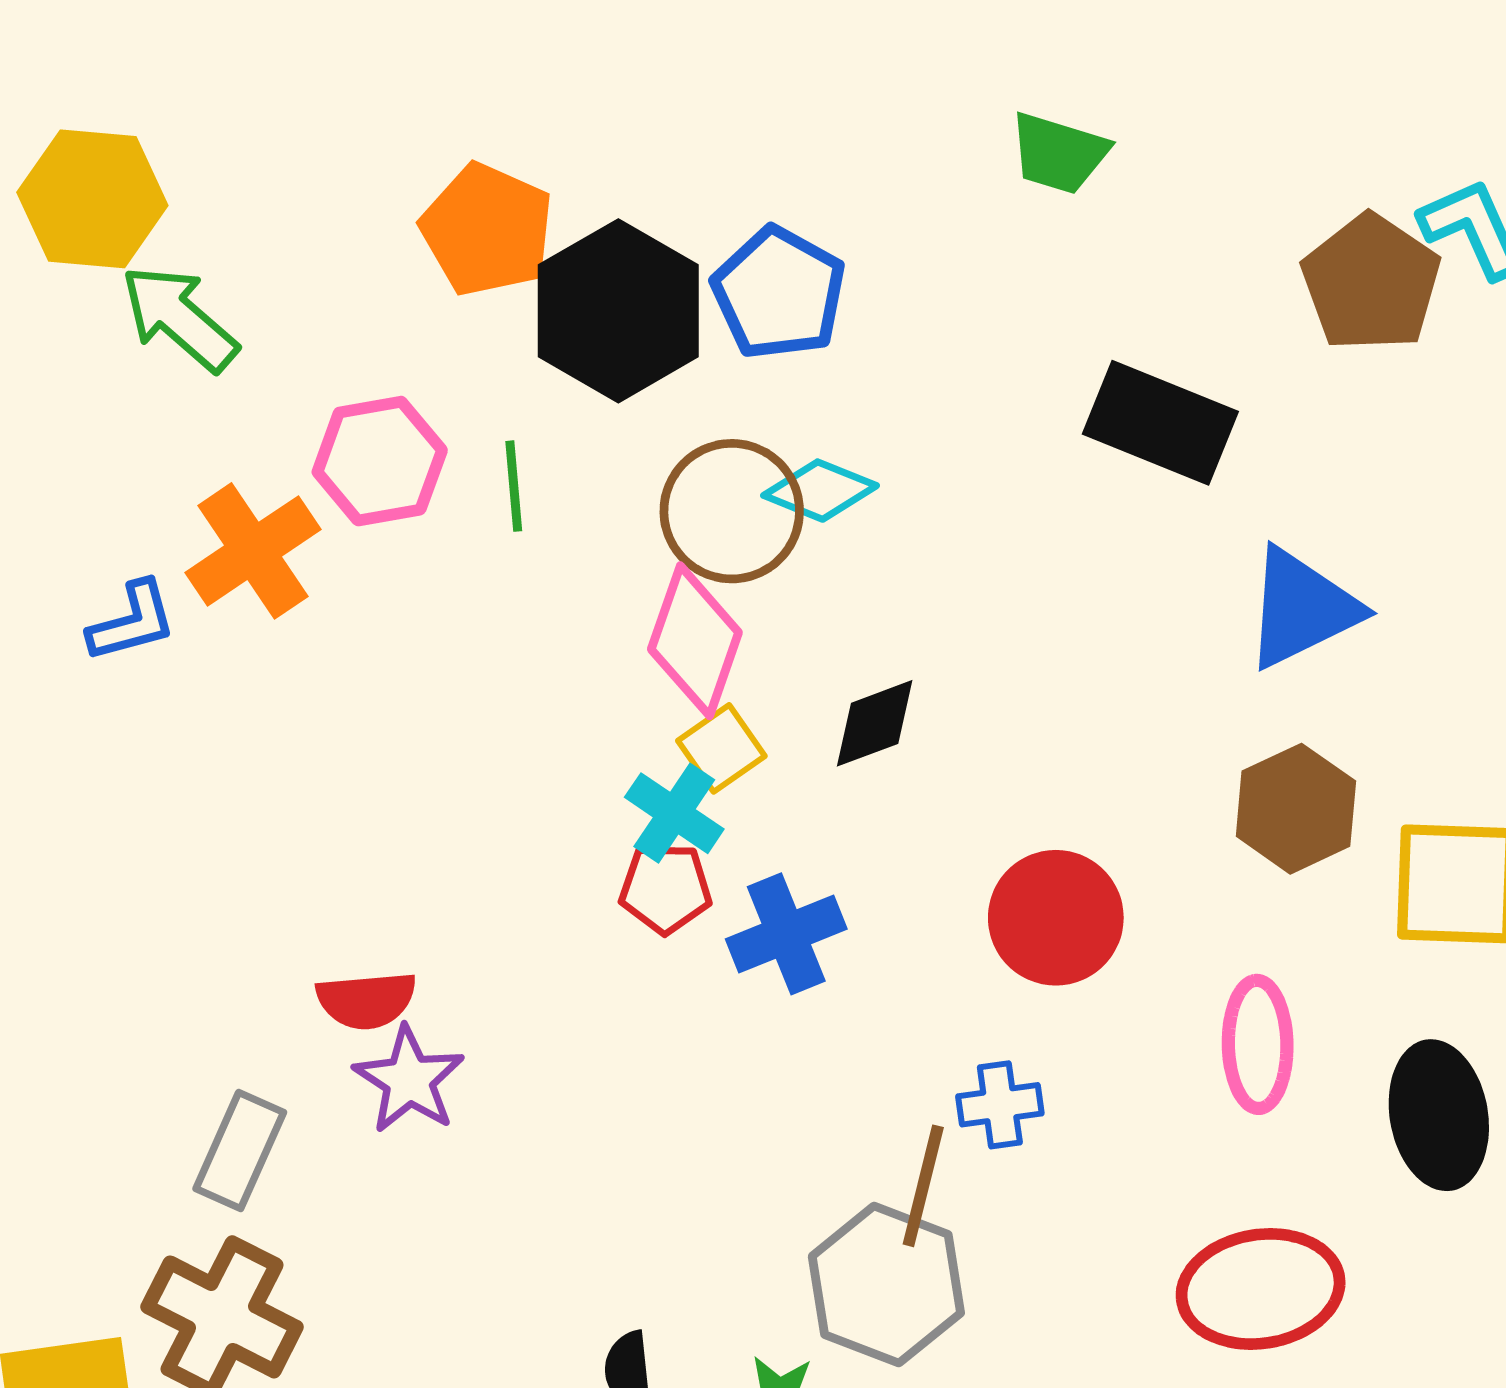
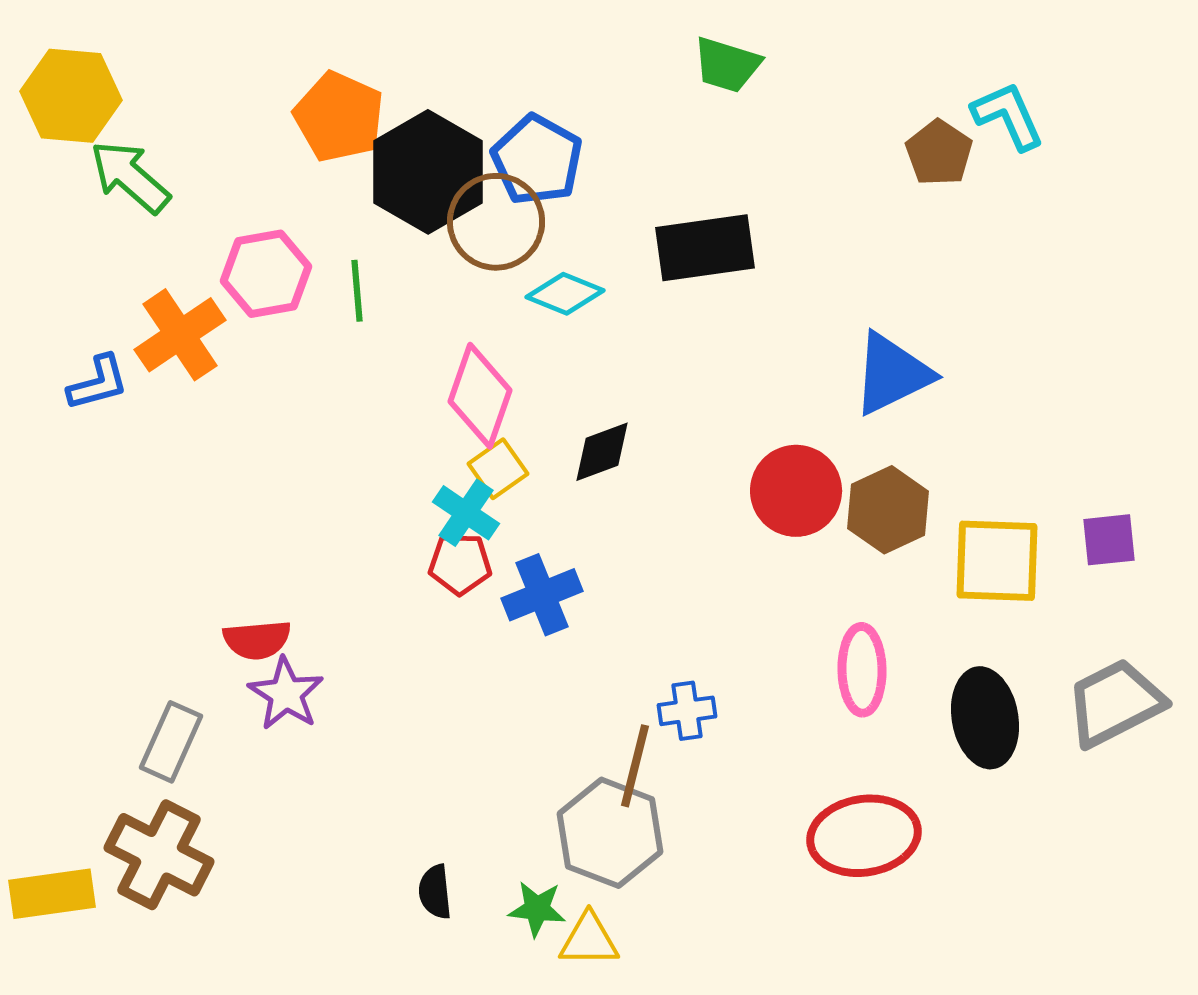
brown pentagon: (1371, 283) -> (939, 153), size x0.7
black rectangle: (1160, 423) -> (705, 248), moved, turned -30
brown circle: (732, 511) -> (496, 222), moved
red circle: (1056, 918) -> (796, 491), moved

